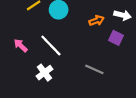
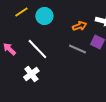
gray line: (94, 69) -> (77, 49), moved

